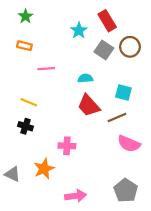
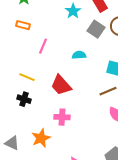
pink line: (46, 69) -> (43, 46), turned -63
red trapezoid: (89, 106) -> (61, 85), moved

